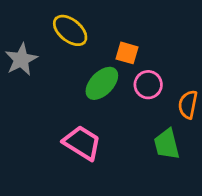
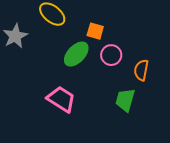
green trapezoid: (167, 144) -> (125, 100), turned 30

